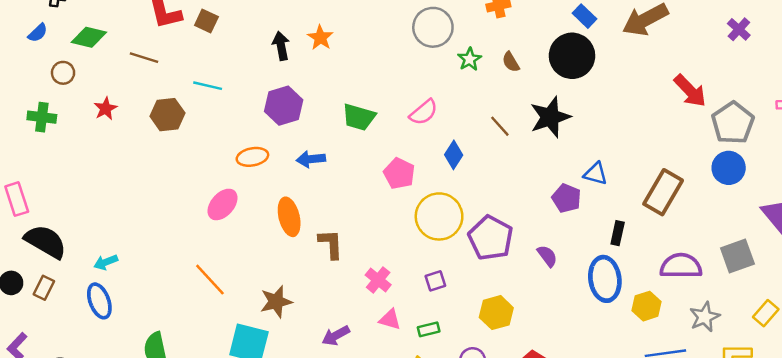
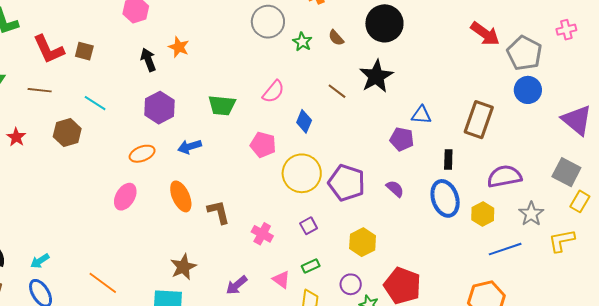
cyan line: (208, 86) -> (95, 103), turned 30
gray square: (737, 256) -> (566, 172), moved, turned -32
orange line: (210, 280) -> (103, 283), moved
pink triangle: (390, 319) -> (281, 280), moved, turned 30

